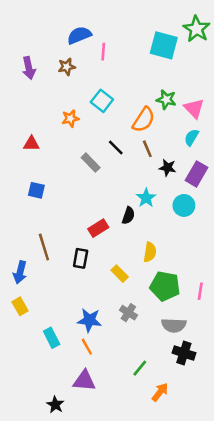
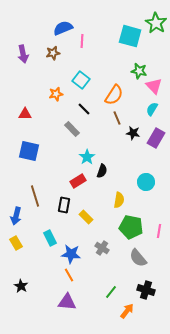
green star: (166, 100) -> (139, 71), moved
black line: (116, 147) -> (84, 109), moved
blue square: (36, 190) -> (29, 151), size x1.5
cyan star: (146, 198) -> (87, 157), moved
cyan circle: (184, 205) -> (146, 182), moved
yellow rectangle: (120, 274) -> (86, 217), moved
gray semicircle: (174, 325) -> (138, 258), turned 48
cyan rectangle: (52, 338) -> (50, 238), moved
black cross: (184, 353) -> (146, 290), moved
black star: (55, 405) -> (21, 286), moved

